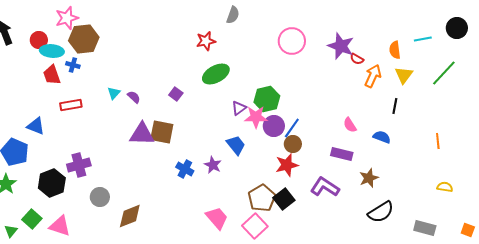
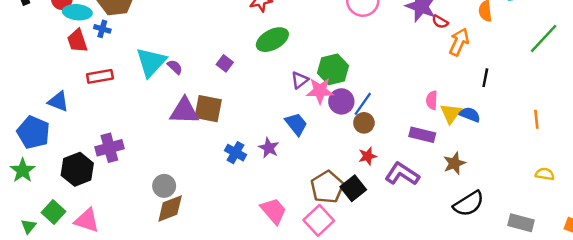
yellow triangle: (404, 75) -> (451, 113), moved
cyan triangle: (114, 93) -> (151, 62), size x2.0
pink semicircle: (350, 125) -> (432, 100), turned 35
red star: (287, 165) -> (368, 156), moved, size x0.7
gray circle: (100, 197) -> (164, 186), moved

